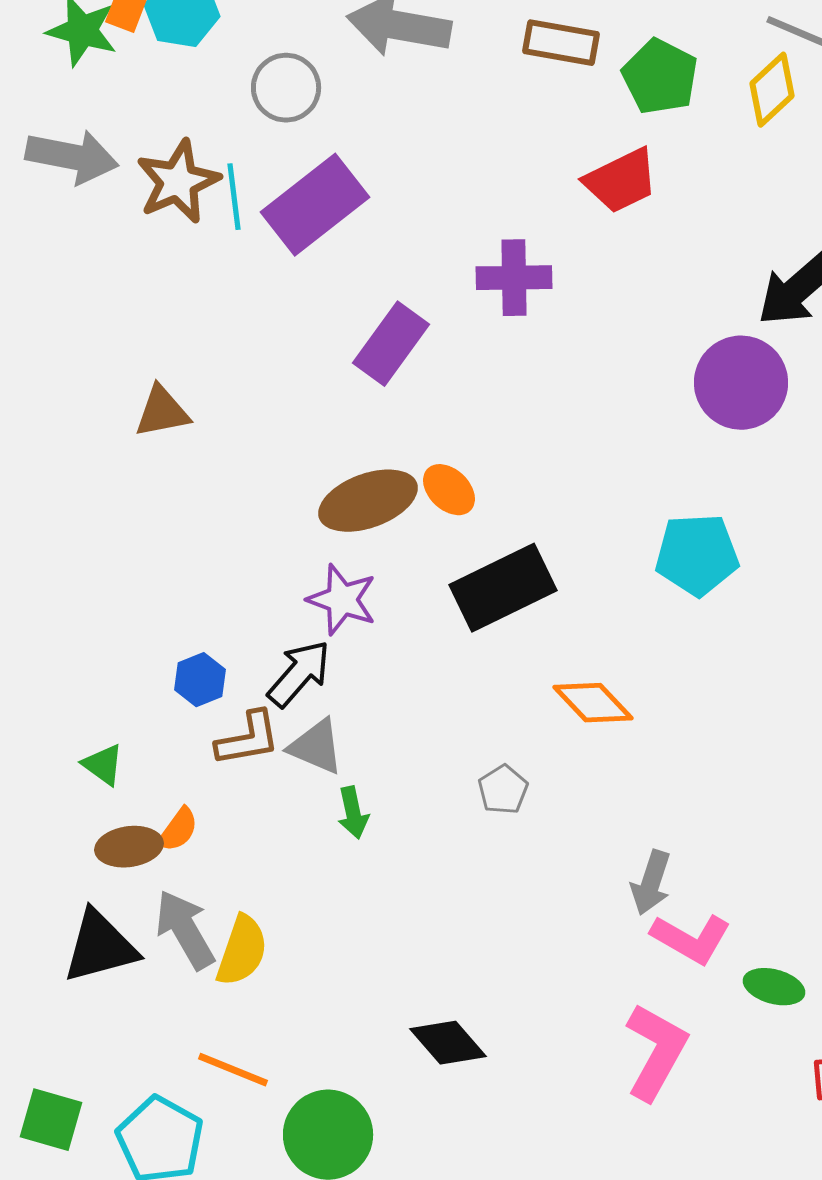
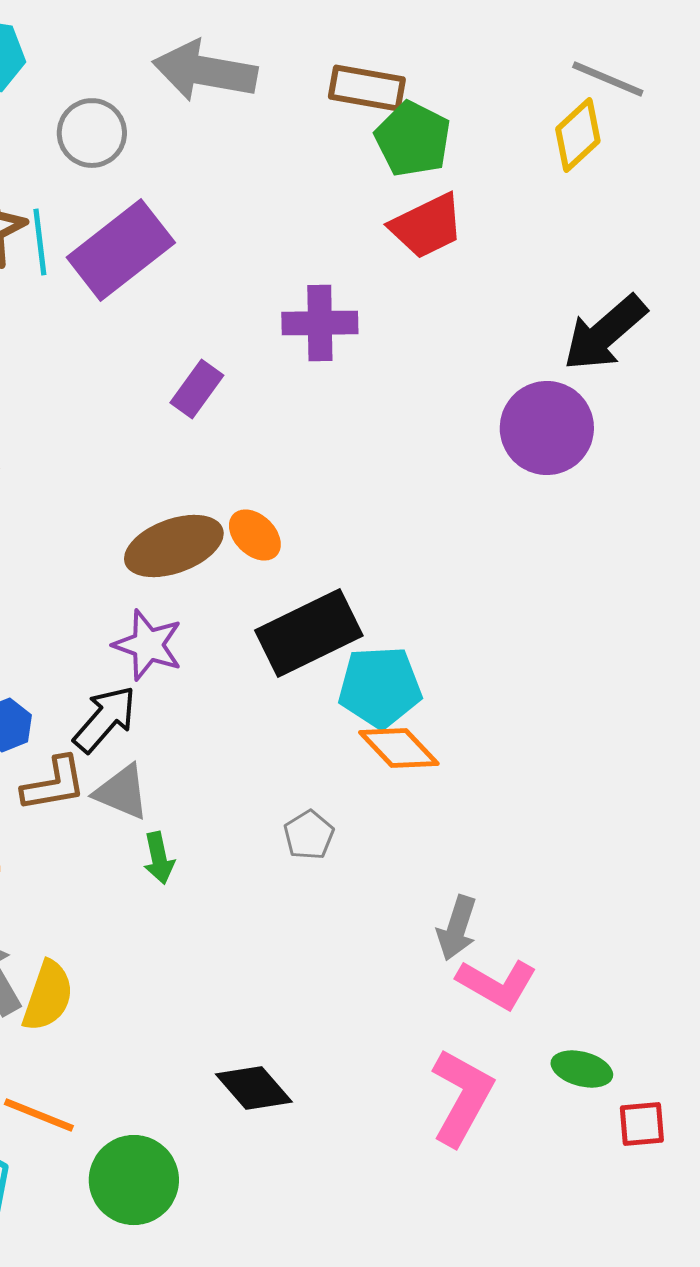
green pentagon: (660, 77) -> (413, 139), moved
purple rectangle: (391, 344) -> (197, 389), size x0.7
cyan pentagon: (697, 555) -> (380, 687), moved
green ellipse: (774, 987) -> (582, 1069), moved

